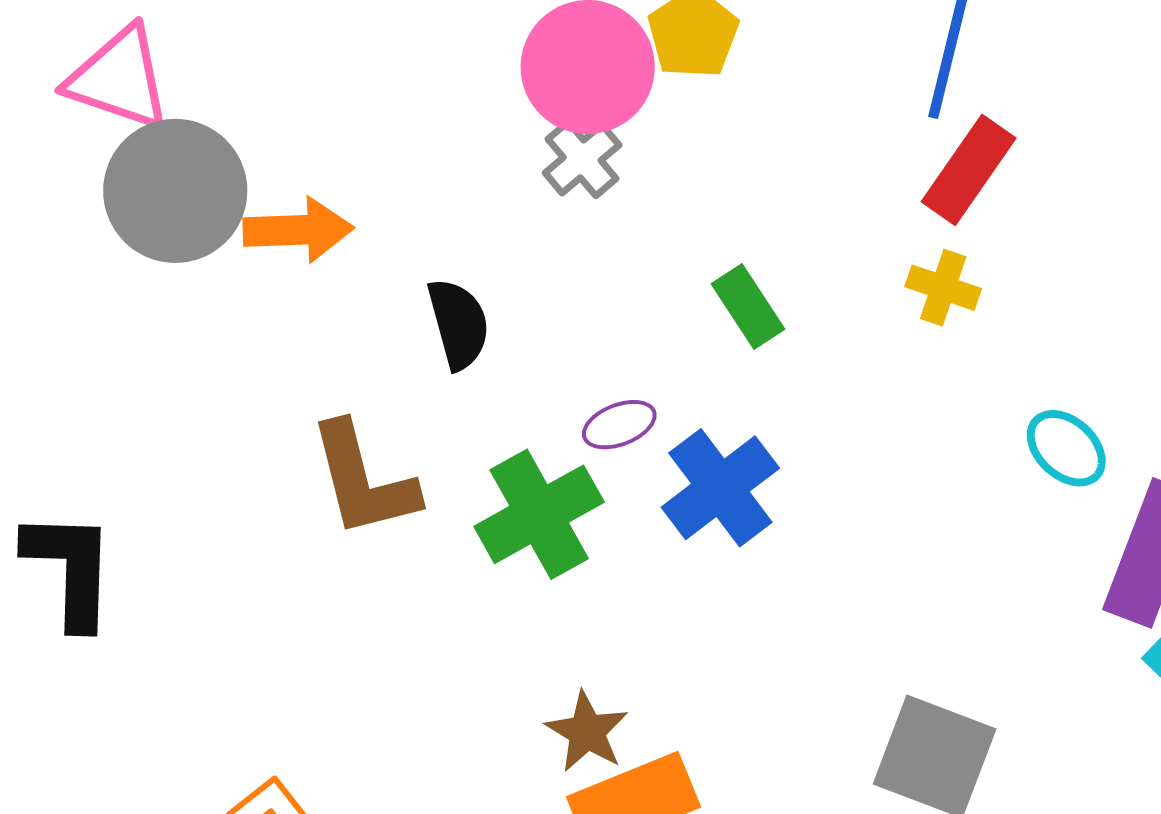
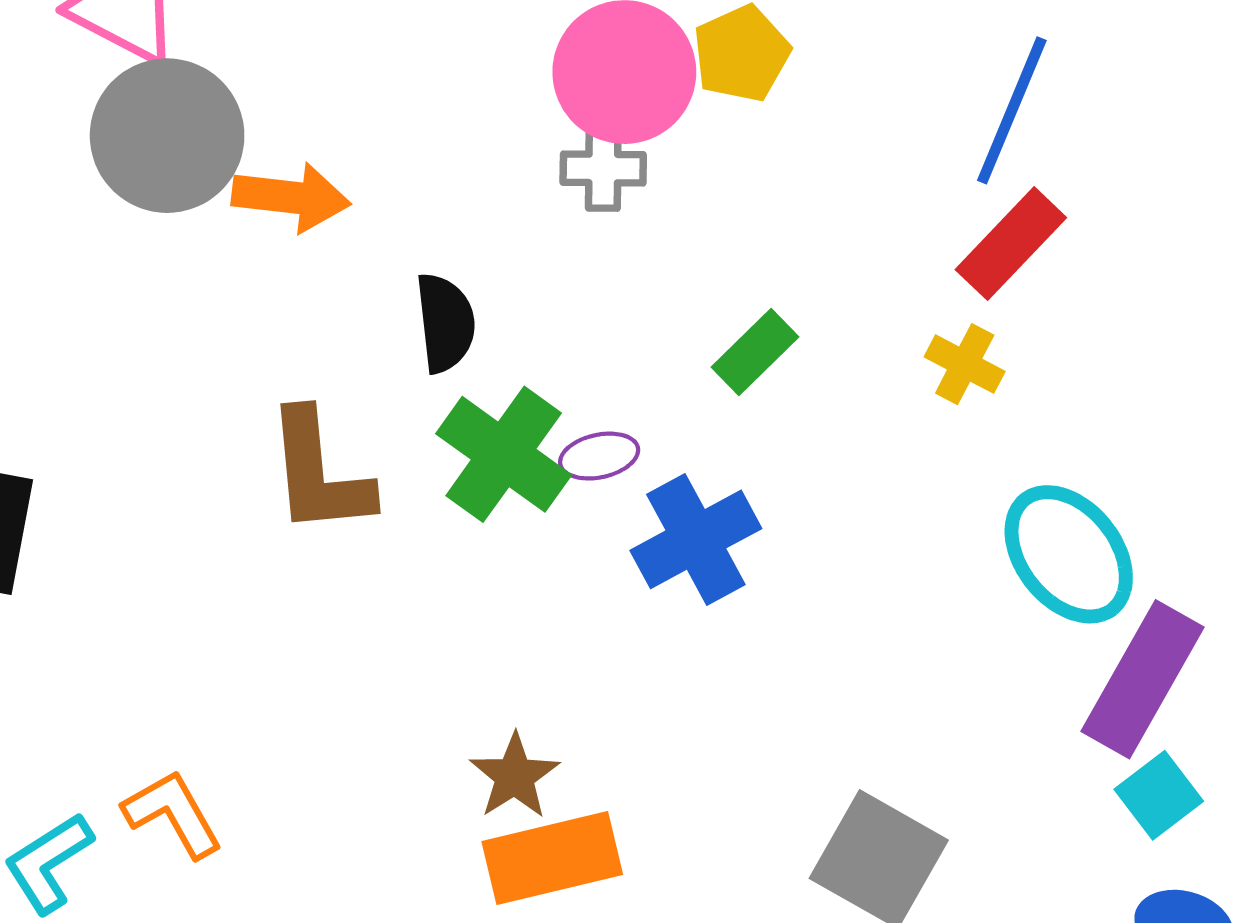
gray cross: (582, 159) -> (603, 168), turned 32
green rectangle: (748, 306) -> (755, 352), turned 70
cyan ellipse: (1066, 448) -> (1069, 554), size x1.6
green cross: (539, 514) -> (504, 454), moved, turned -34

